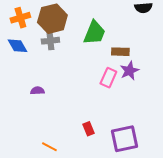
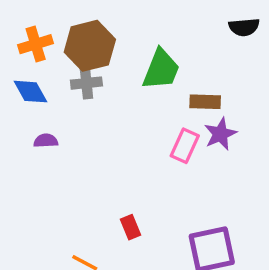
purple semicircle: (37, 91) -> (46, 141), moved
red rectangle: (88, 129) -> (131, 227), moved

